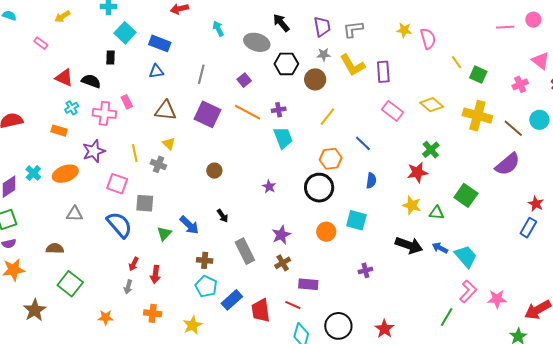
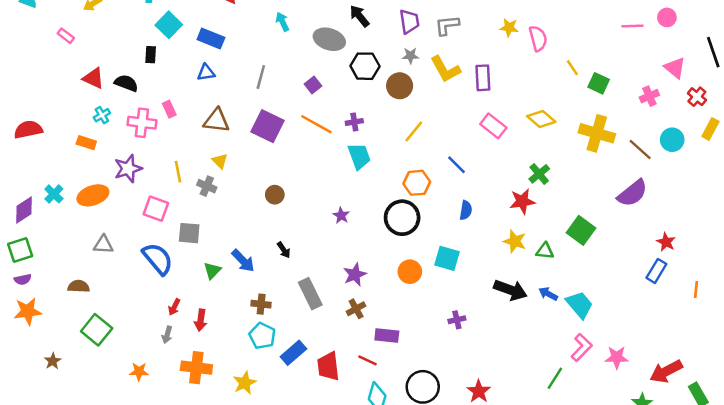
brown star: (35, 310) -> (53, 361), size x0.6
orange cross: (153, 313) -> (196, 368), size x1.4

